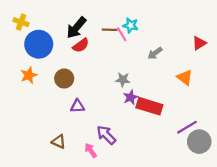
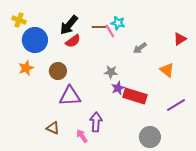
purple triangle: (77, 106) -> (70, 96), size x1.6
purple line: (187, 127) -> (176, 105), moved
purple arrow: (106, 135) -> (96, 122), turned 48
gray circle: (199, 142) -> (150, 137), moved

